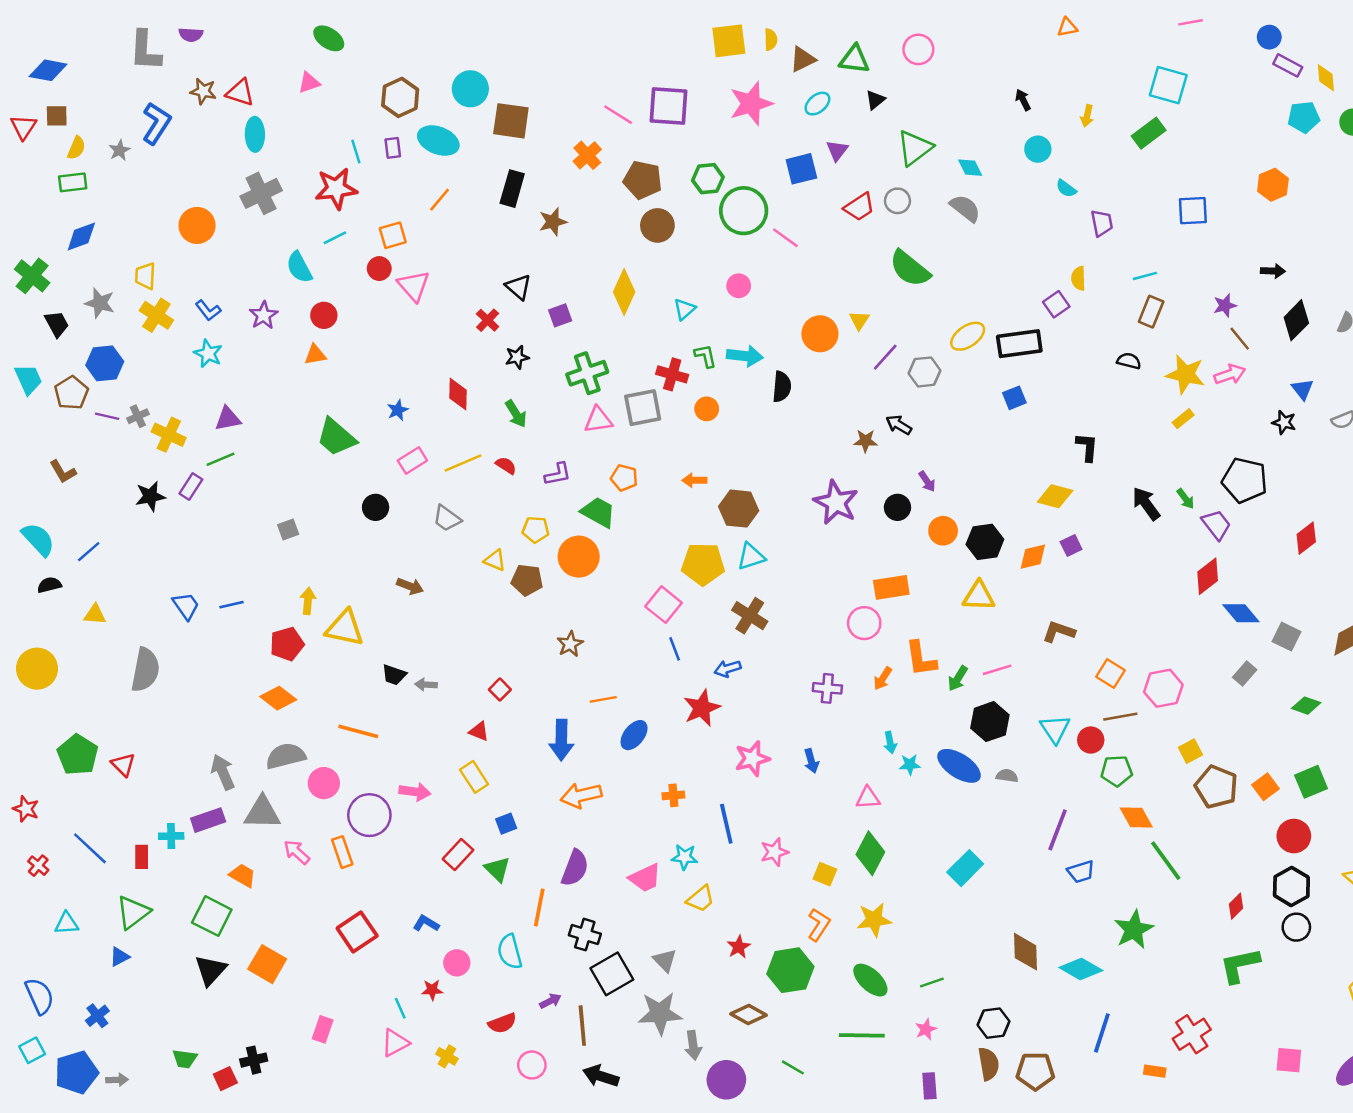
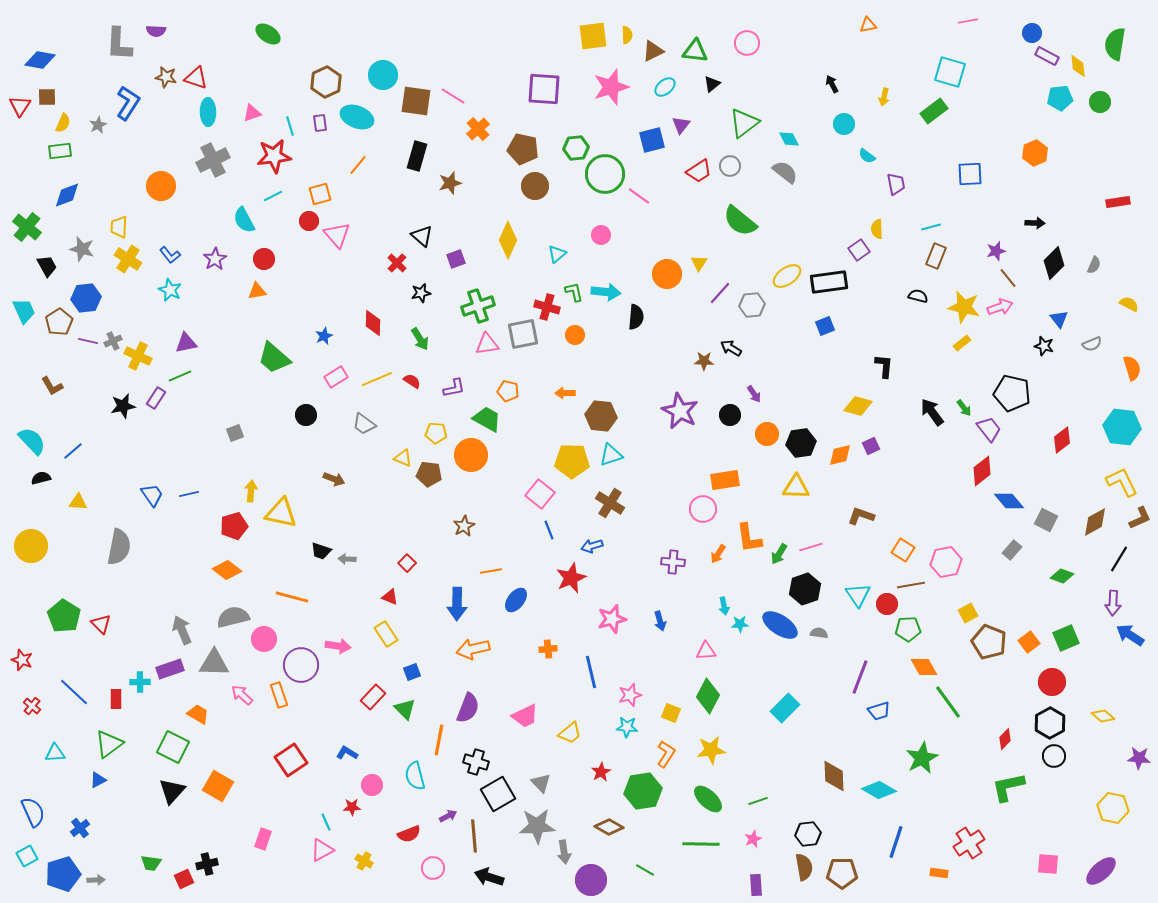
pink triangle: (309, 83) -> (252, 113), moved
pink line: (618, 115) -> (453, 96), moved
cyan star: (685, 857) -> (627, 727), moved

